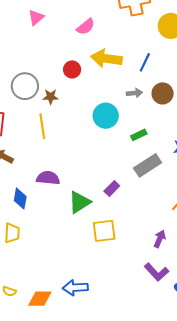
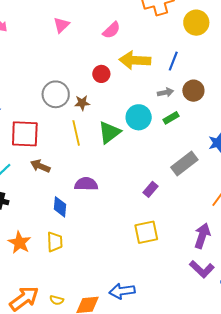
green rectangle: (139, 135) -> (171, 118), moved
green triangle: (79, 202) -> (109, 132), moved
purple arrow: (160, 239) -> (202, 236), size x1.4

